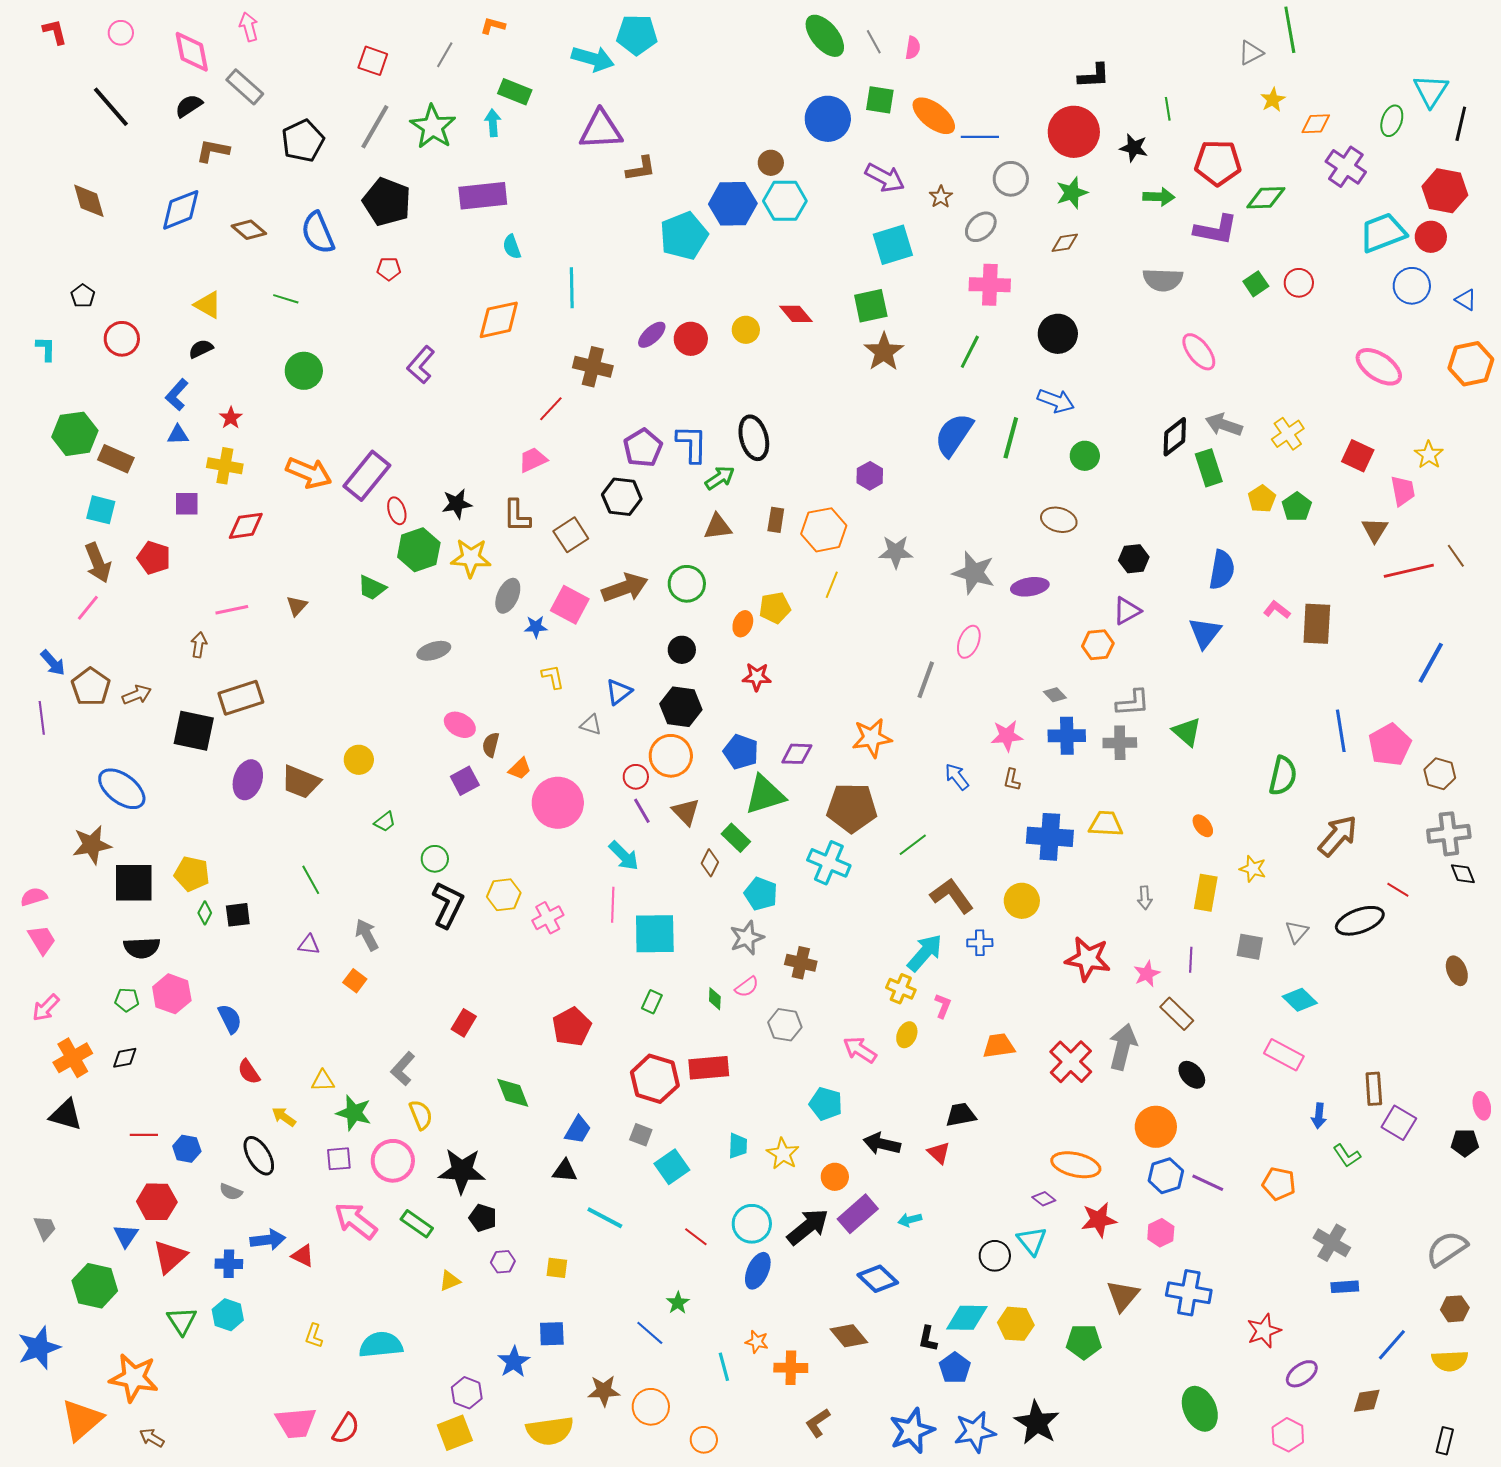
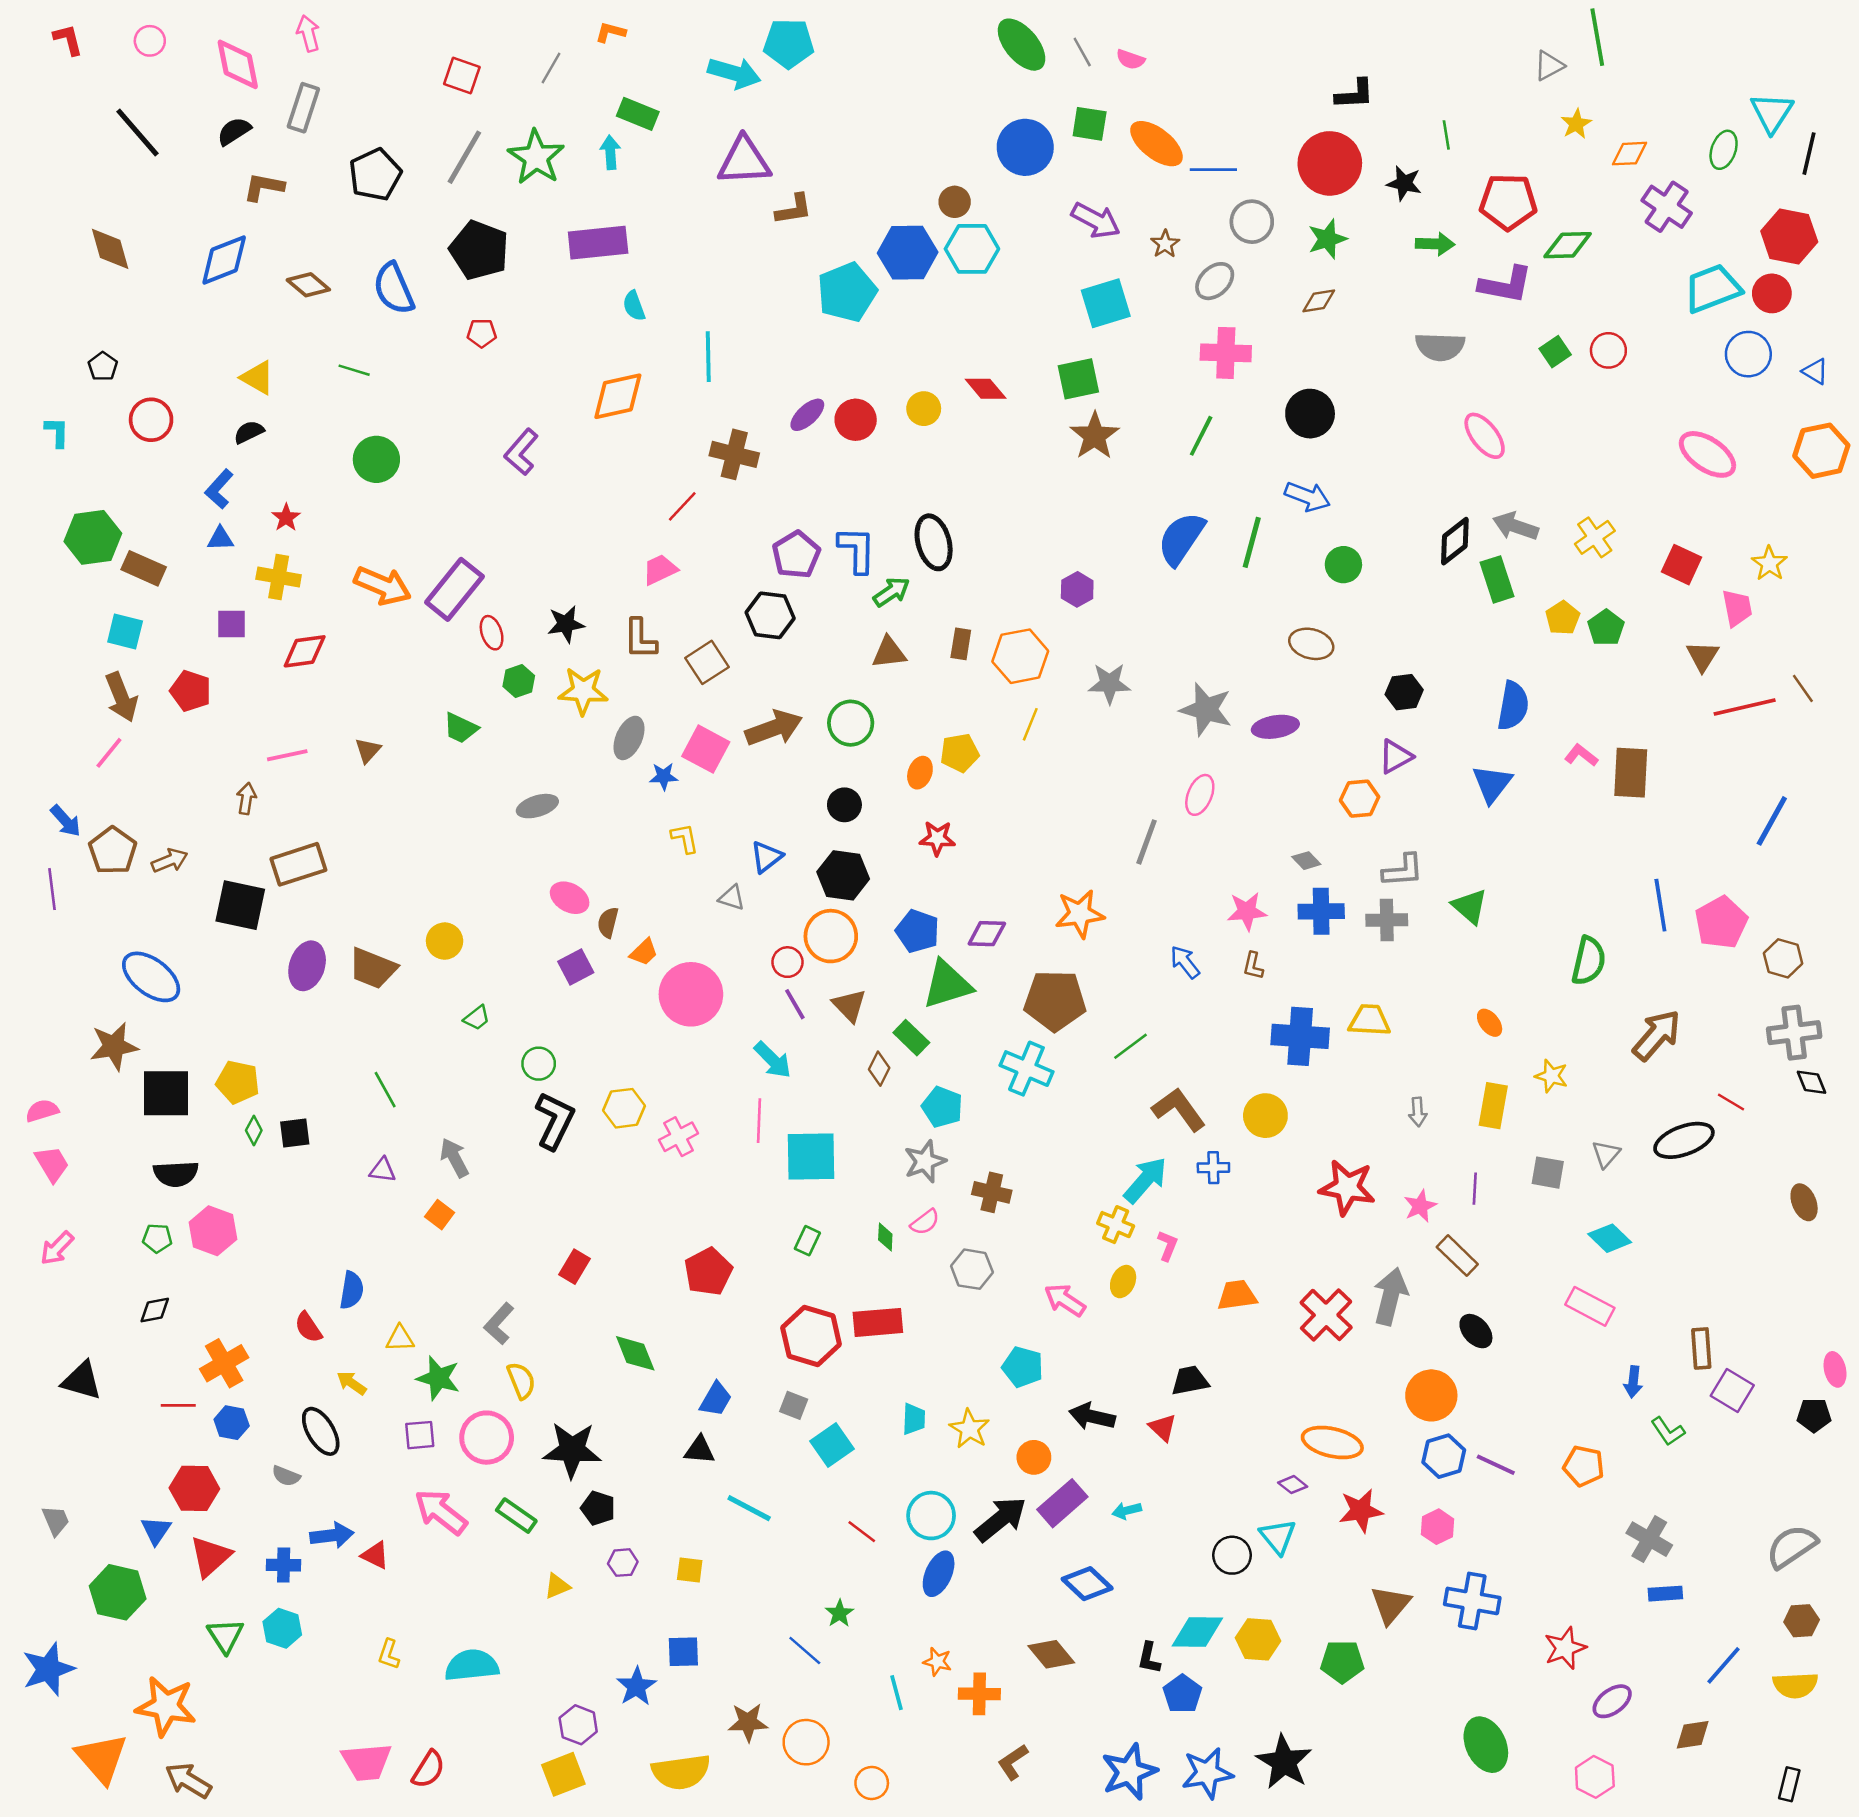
pink semicircle: (913, 48) -> (1130, 59), turned 100
gray rectangle: (245, 87) -> (303, 108), turned 66
green hexagon: (419, 550) -> (519, 681), size x0.6
blue semicircle: (230, 1019) -> (352, 1290), moved, turned 36
orange cross: (73, 1058) -> (224, 1363), moved
orange triangle: (82, 1420) -> (102, 1758), turned -30
brown arrow: (152, 1438) -> (188, 1781), size x1.5

